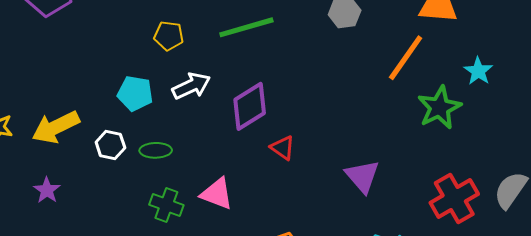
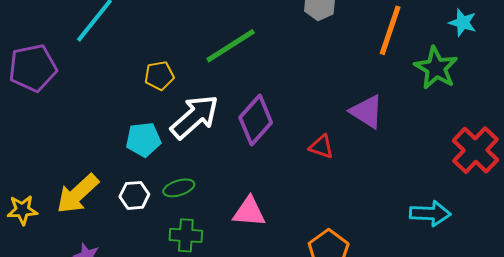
white arrow: (191, 86) -> (195, 117), size x1.4
red triangle: (283, 148) -> (321, 147), moved
purple triangle: (362, 176) -> (367, 112), moved
green cross: (166, 205) -> (186, 235), moved

